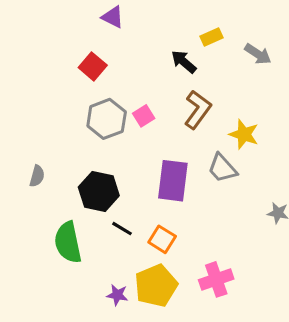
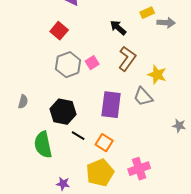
yellow rectangle: (212, 37) -> (147, 13), moved
gray arrow: (258, 54) -> (166, 23), turned -30
purple star: (117, 295) -> (63, 184), moved

